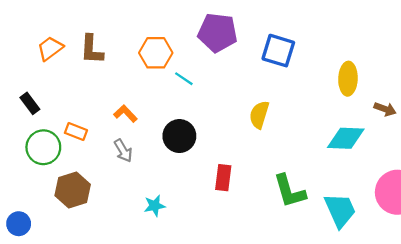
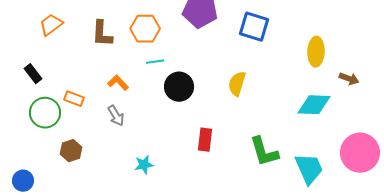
brown L-shape: (92, 49) -> (102, 34), moved
cyan line: (184, 79) -> (155, 62), moved, turned -42
black circle: (179, 136) -> (179, 87), moved
brown hexagon: (73, 190) -> (71, 151), size x0.7

